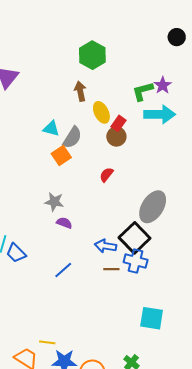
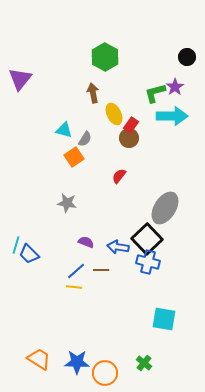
black circle: (177, 37) -> (187, 57), moved
gray semicircle: (72, 137) -> (85, 139), size x0.7
purple semicircle: (64, 223) -> (86, 242), moved
brown line: (111, 269) -> (101, 270), moved
yellow line: (47, 342) -> (74, 287), moved

